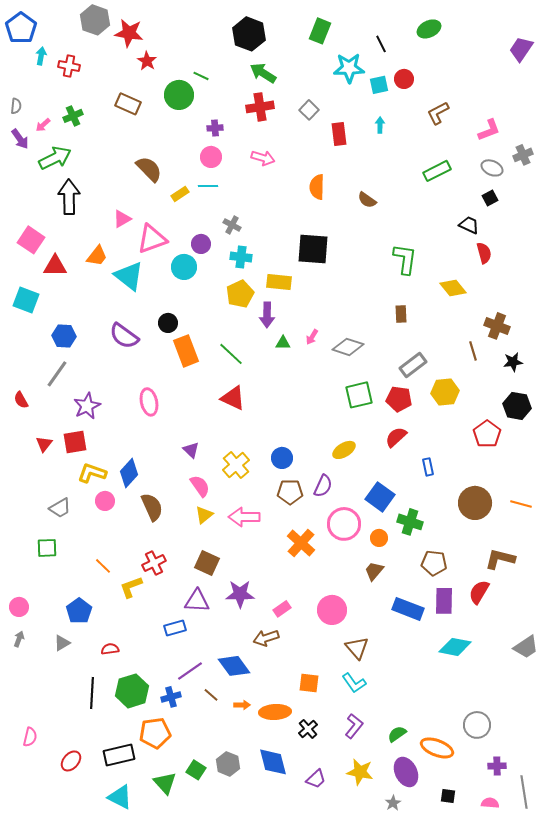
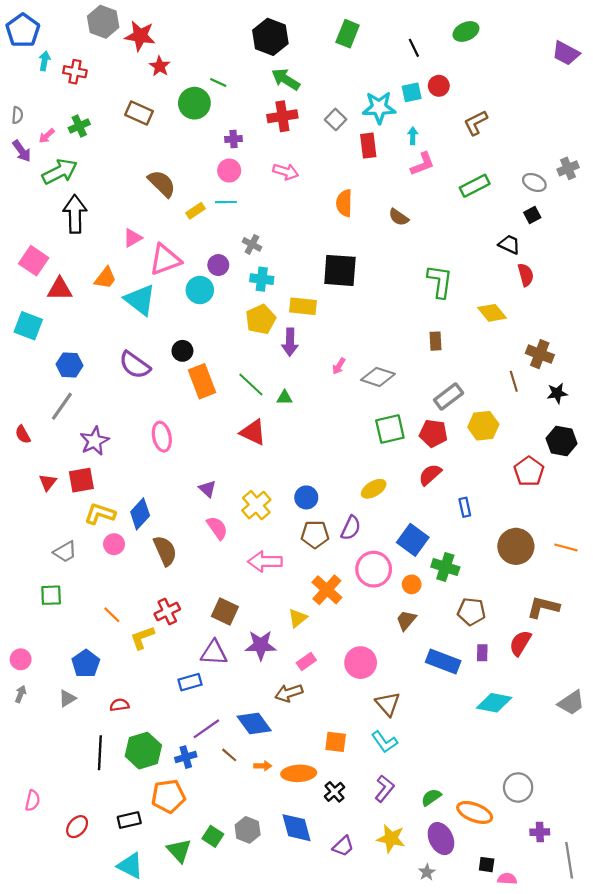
purple trapezoid: (521, 49) -> (566, 53), turned -96
cyan star: (349, 68) -> (379, 108), moved
pink L-shape: (489, 130) -> (422, 164), moved
green triangle: (283, 343) -> (285, 398), moved
yellow triangle: (204, 515) -> (298, 618), moved
purple rectangle: (444, 601) -> (482, 653), size x0.6
black rectangle: (119, 755) -> (129, 820), size x0.7
pink semicircle: (490, 803) -> (507, 879), moved

